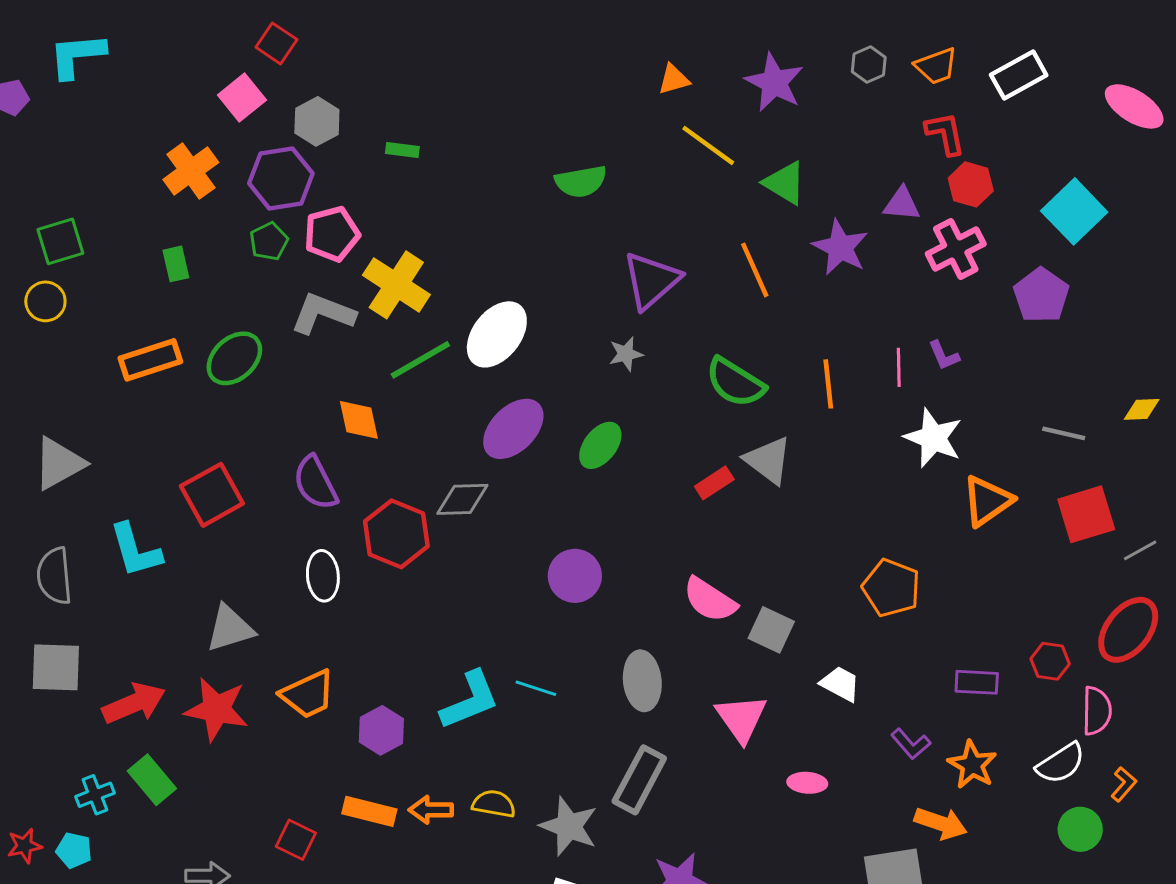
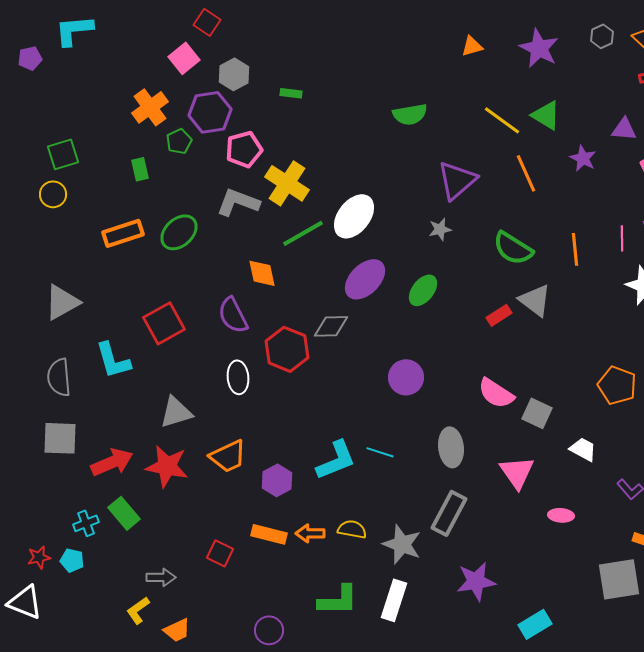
yellow line: (708, 145) -> (502, 120), moved
green pentagon: (269, 241) -> (179, 141), moved
purple star: (840, 247) -> (583, 158), size x0.7

